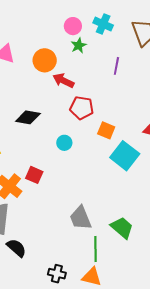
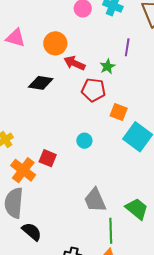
green star: (79, 45) -> (107, 67), moved
black diamond: (28, 117) -> (41, 83), moved
cyan circle: (64, 143) -> (84, 141), moved

